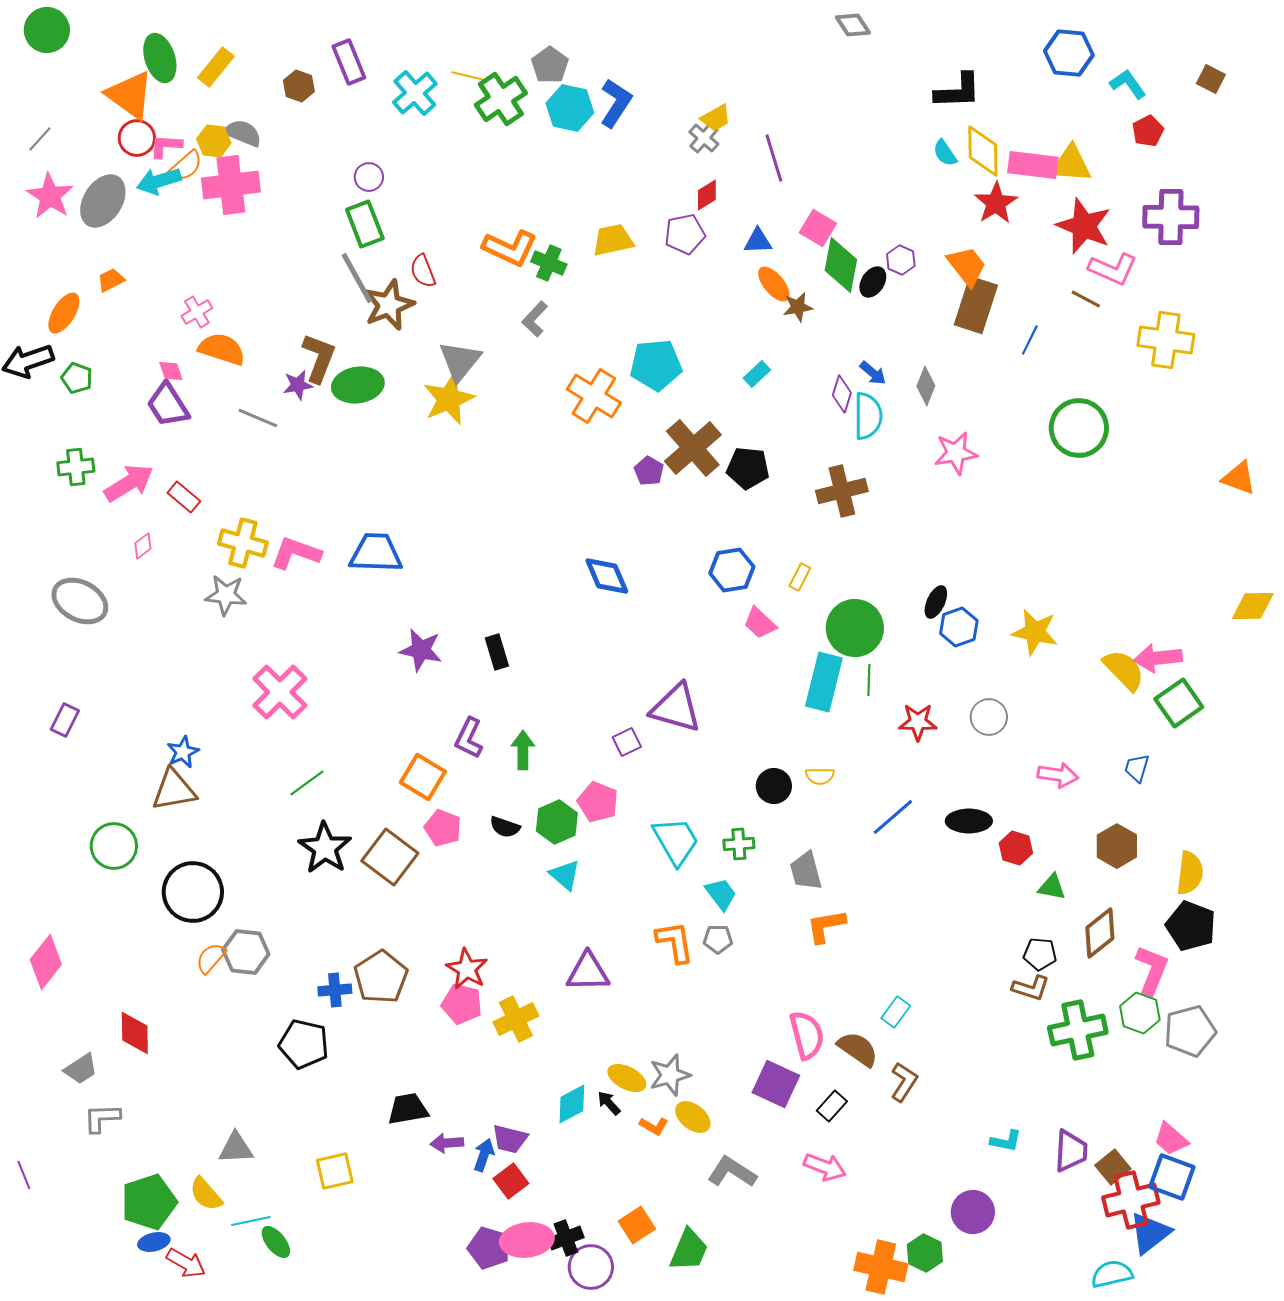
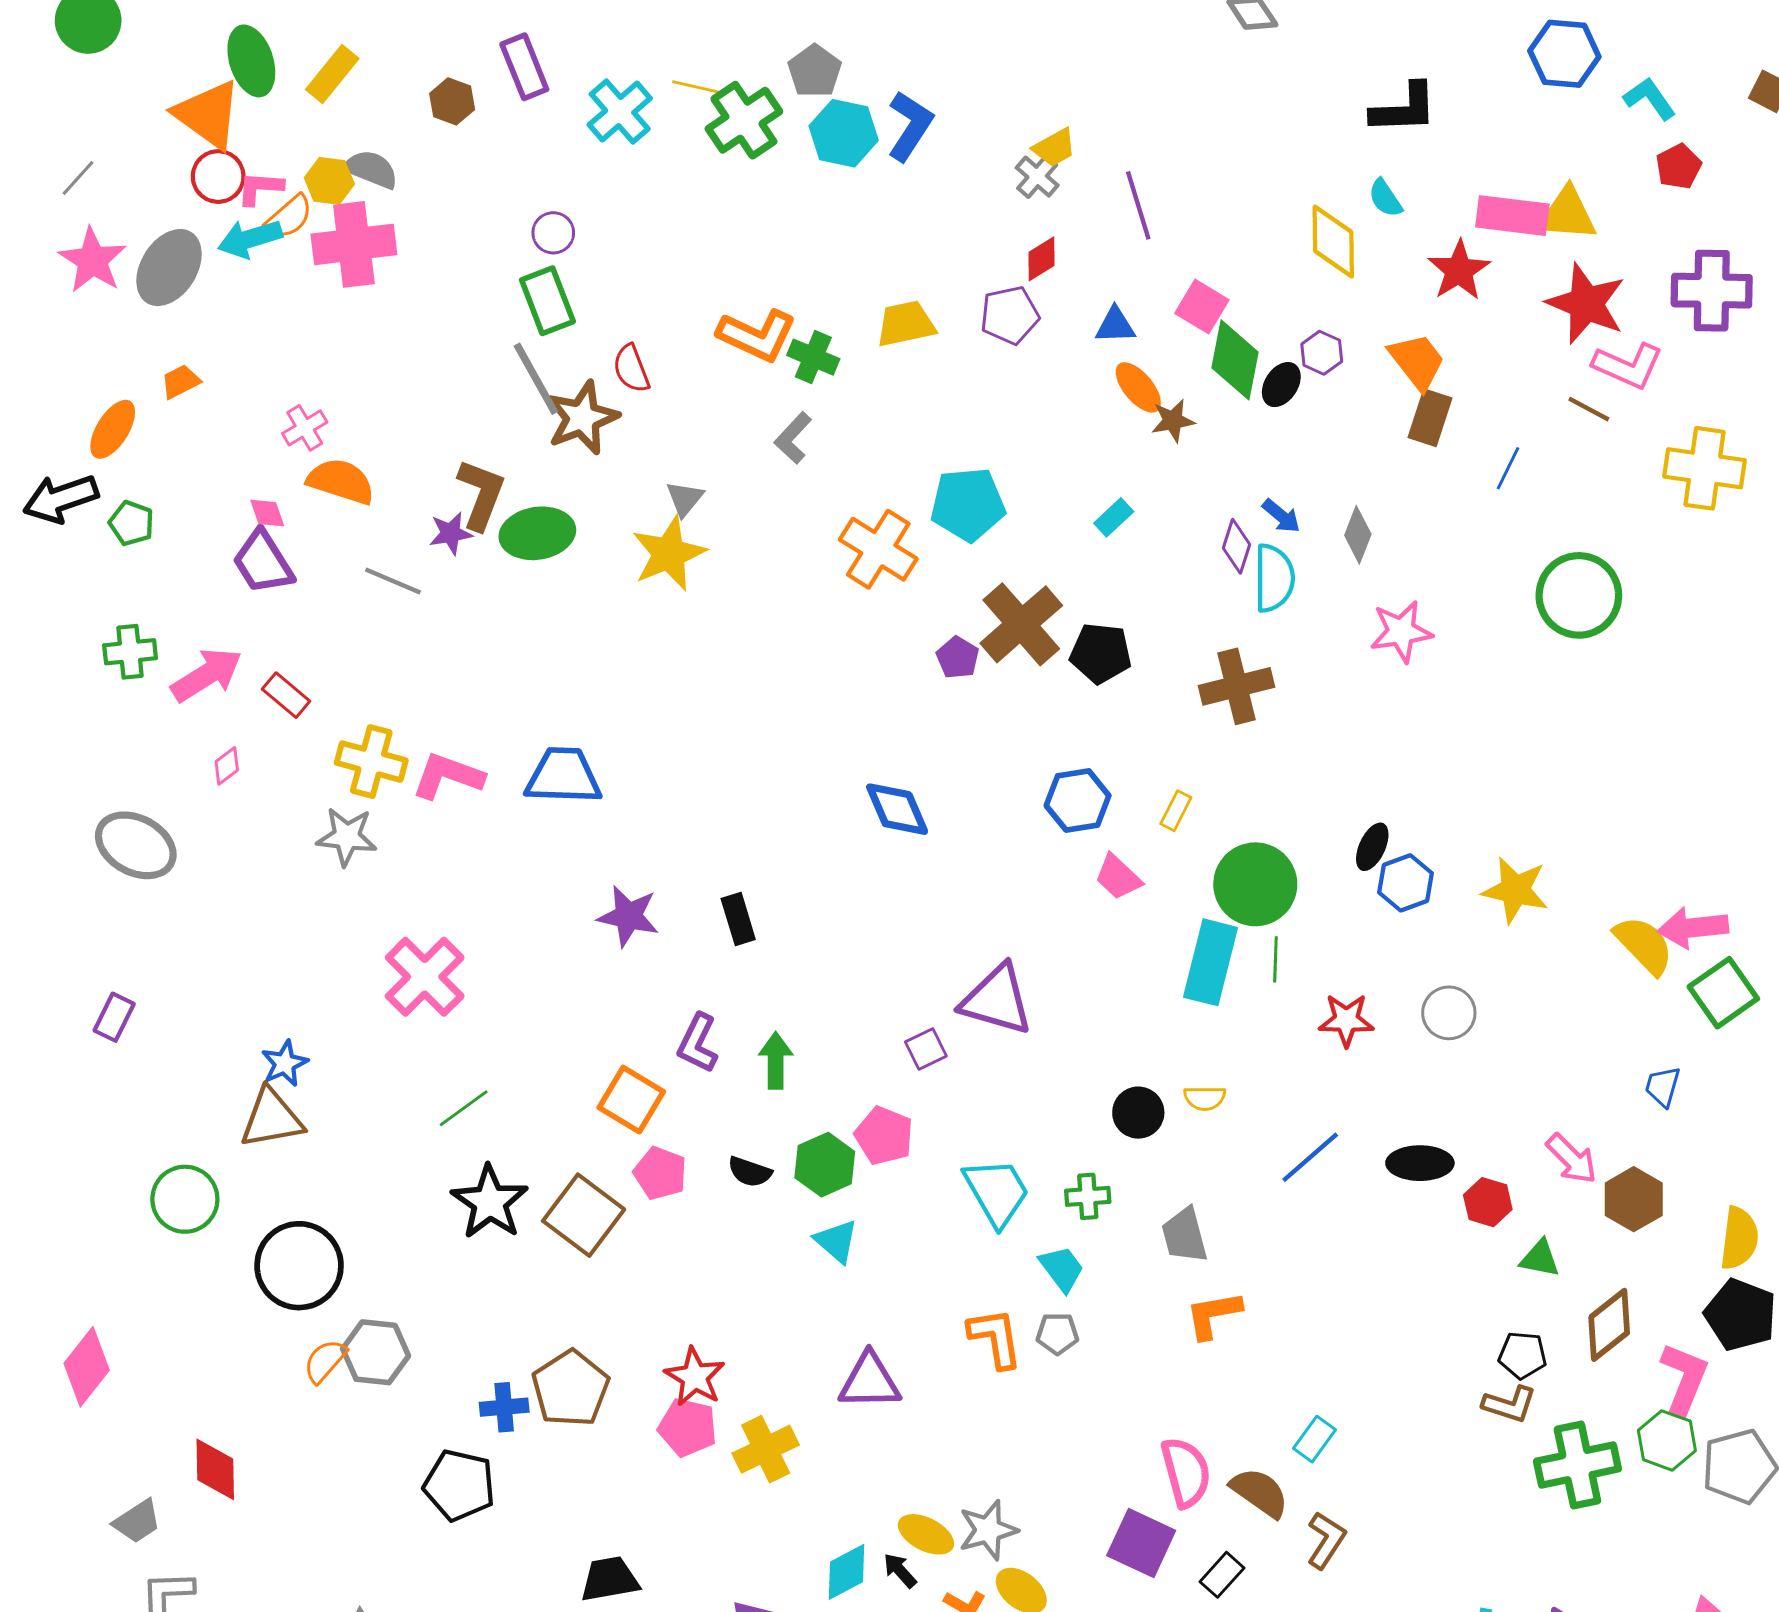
yellow diamond: (983, 151) -> (1333, 242), moved
brown rectangle: (976, 305) -> (1430, 418), size x0.7
gray triangle: (460, 361) -> (685, 499), size x0.6
pink arrow: (1058, 775) -> (1572, 1159), moved, turned 36

